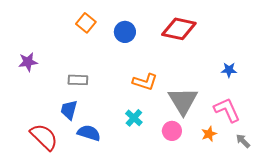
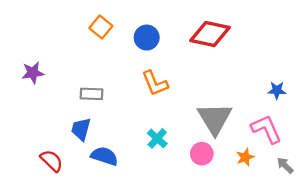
blue star: (229, 70) -> (277, 90), moved
orange L-shape: (145, 82) -> (155, 83), moved, turned 50
red semicircle: (44, 137) -> (52, 161), size x0.7

